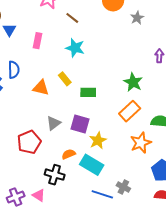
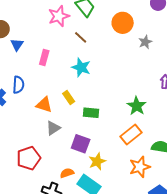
gray triangle: (54, 123) -> (53, 128), moved

